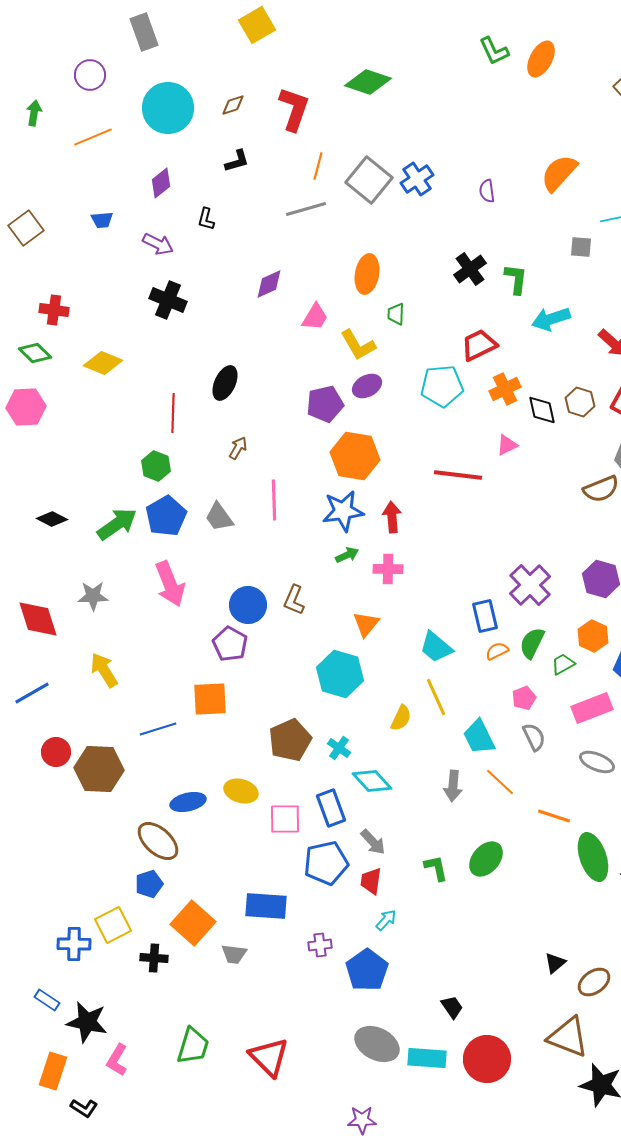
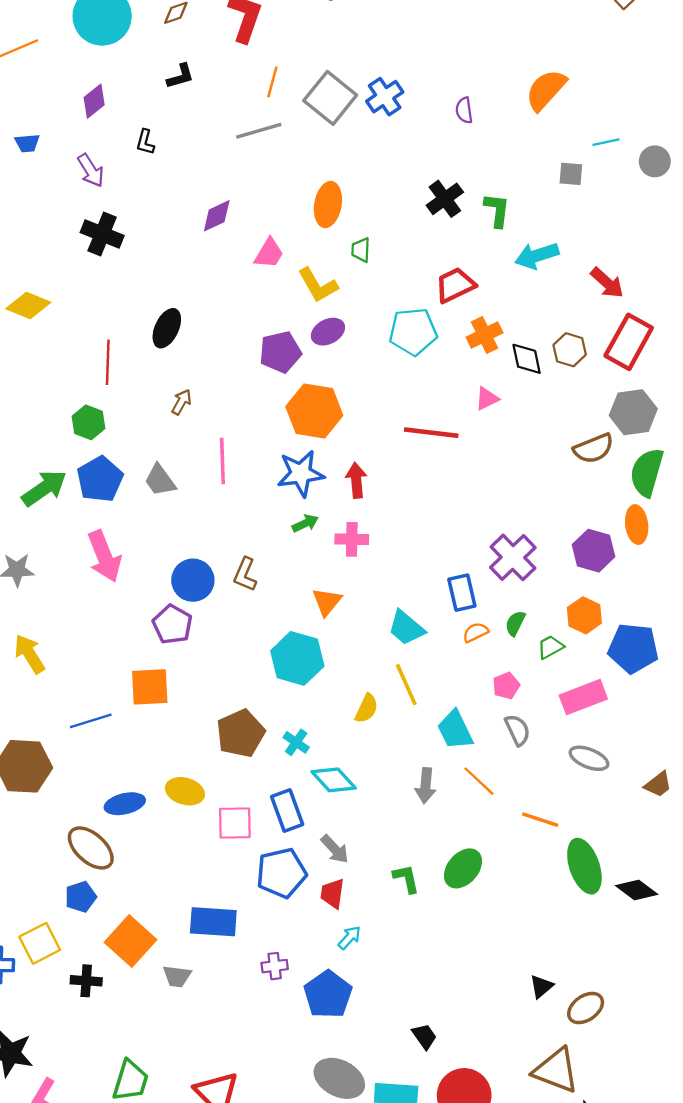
purple arrow: (158, 244) -> (91, 170), turned 32
green semicircle: (532, 643) -> (515, 623), size x0.7

